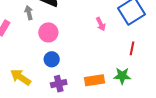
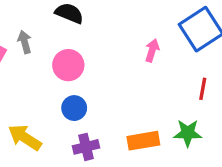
gray arrow: (29, 13) -> (25, 42), moved
pink arrow: (101, 24) -> (152, 50), turned -136

